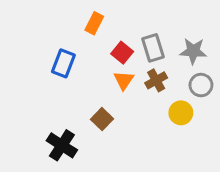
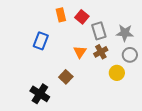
orange rectangle: (94, 23) -> (61, 15), turned -40
red square: (122, 53) -> (82, 17), moved

